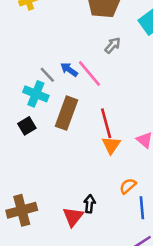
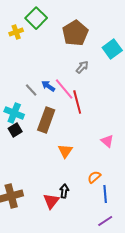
cyan cross: (36, 94) -> (14, 113), moved
red line: (106, 123) -> (77, 102), moved
orange triangle: (111, 145) -> (65, 151), moved

